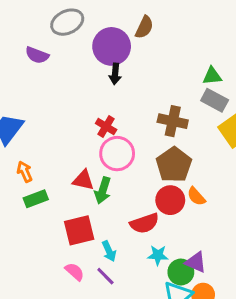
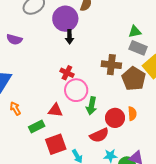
purple semicircle: (37, 55) -> (14, 39), moved
brown pentagon: (174, 165) -> (134, 79), moved
green arrow: (103, 190) -> (92, 106), moved
orange semicircle: (196, 196) -> (132, 114), turned -136
green rectangle: (36, 199) -> (37, 126), moved

